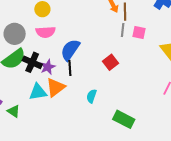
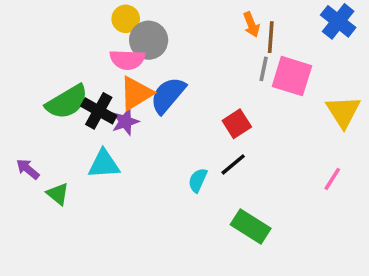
pink square: (139, 33) -> (292, 76), size x1.6
gray circle: (15, 34) -> (149, 40), moved
black line: (70, 68) -> (233, 164), moved, turned 49
orange triangle: (56, 87) -> (136, 93), moved

